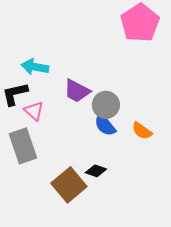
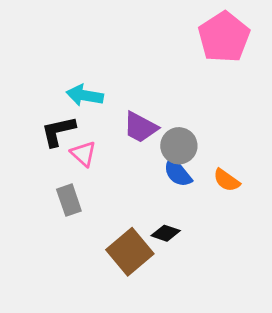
gray rectangle: (23, 146) -> (69, 200), size x0.7

